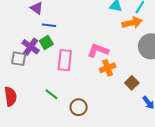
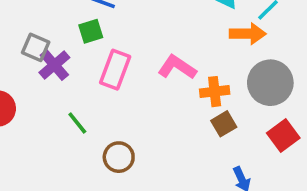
purple cross: (31, 47) -> (54, 65), moved
orange cross: (108, 68) -> (215, 92), moved
brown square: (132, 83) -> (224, 124), moved

